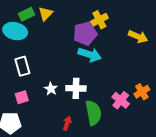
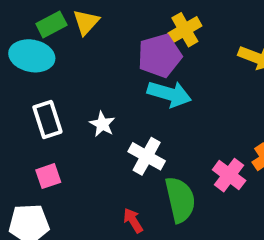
white cross: (76, 88) -> (147, 156), turned 30
white star: (51, 89) -> (102, 124), moved
red arrow: (67, 123) -> (133, 220), turned -48

